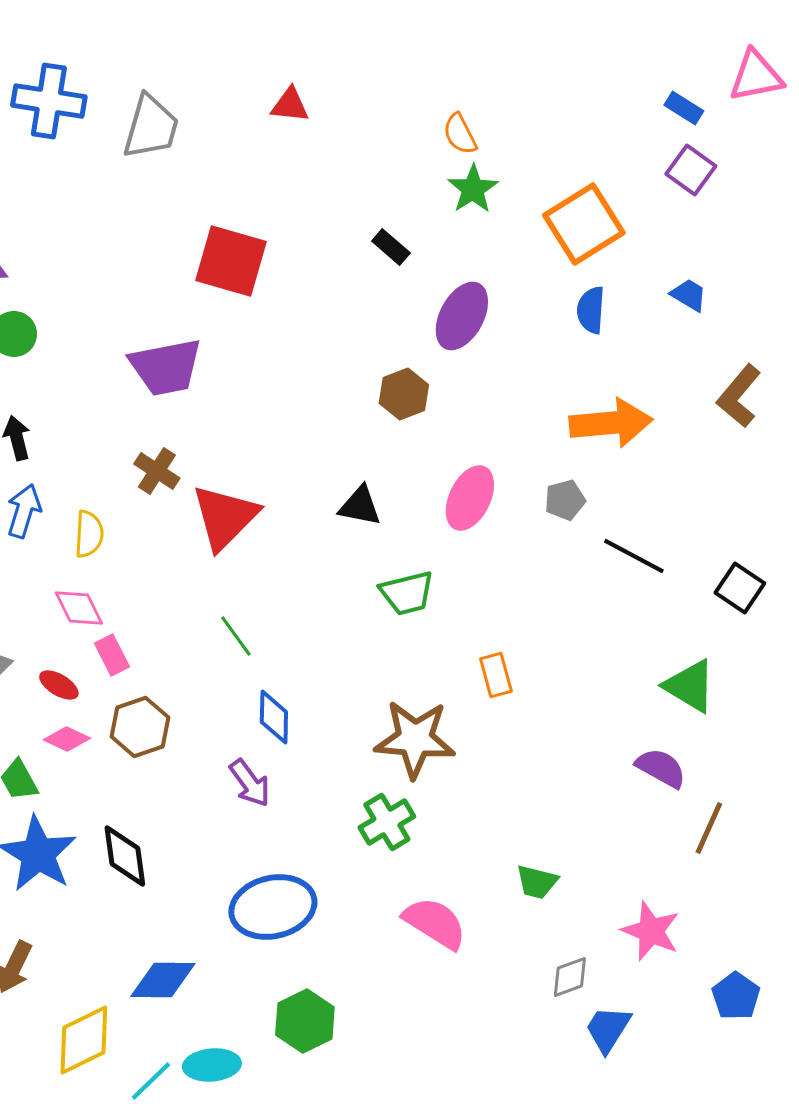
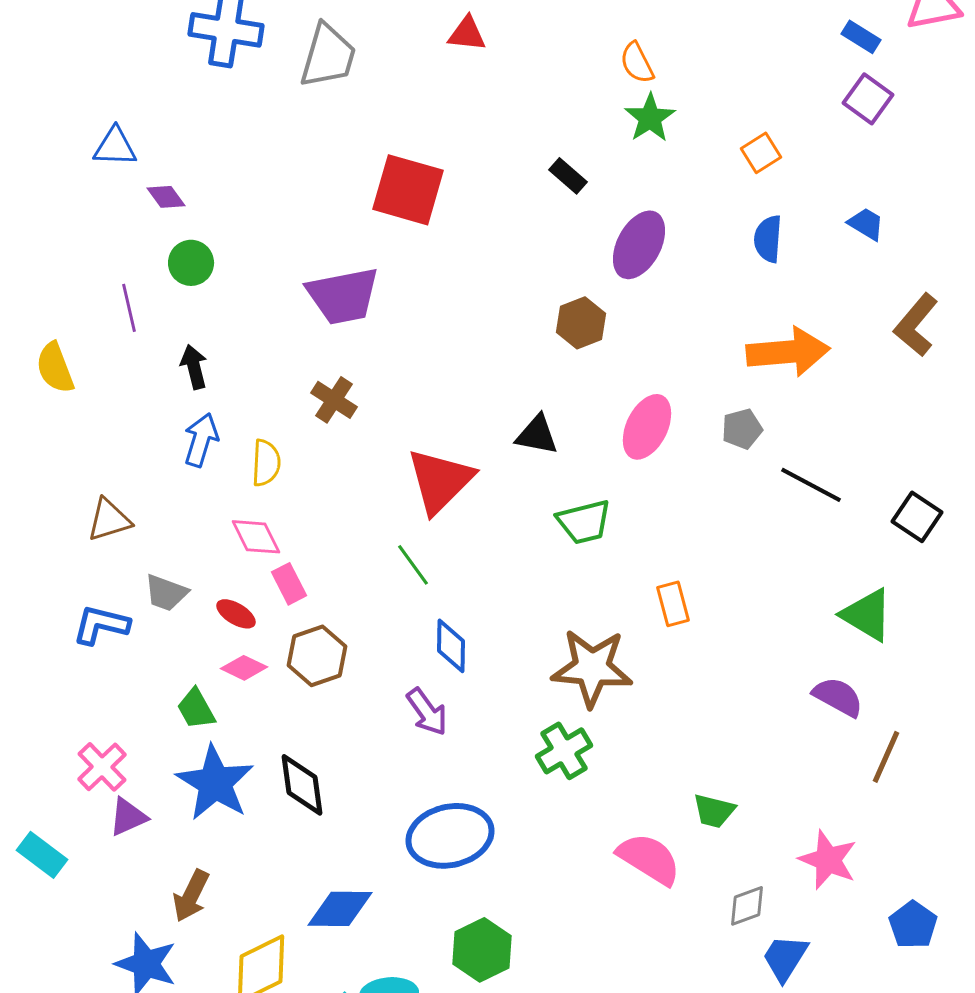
orange square: (584, 224) -> (761, 153), size x0.5
red triangle: (225, 517) -> (440, 481), moved
pink semicircle: (435, 923) -> (649, 859), moved

